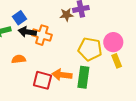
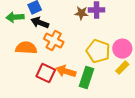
orange cross: (42, 35) -> (54, 40), moved
orange semicircle: (19, 59) -> (26, 48), size x1.5
yellow rectangle: (117, 61) -> (122, 68), turned 56

